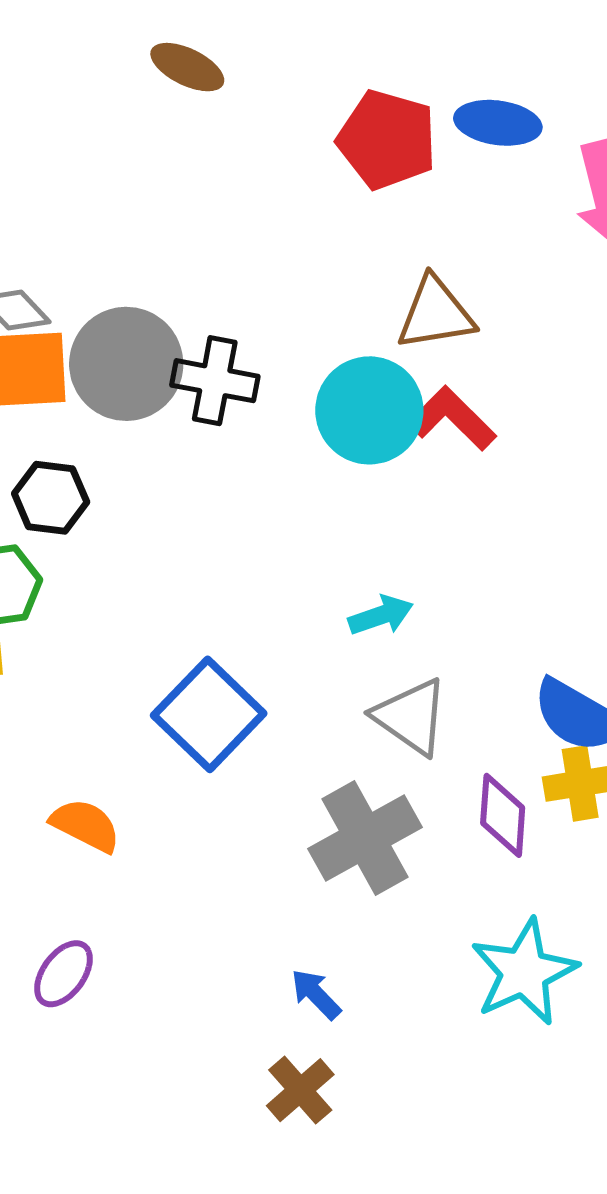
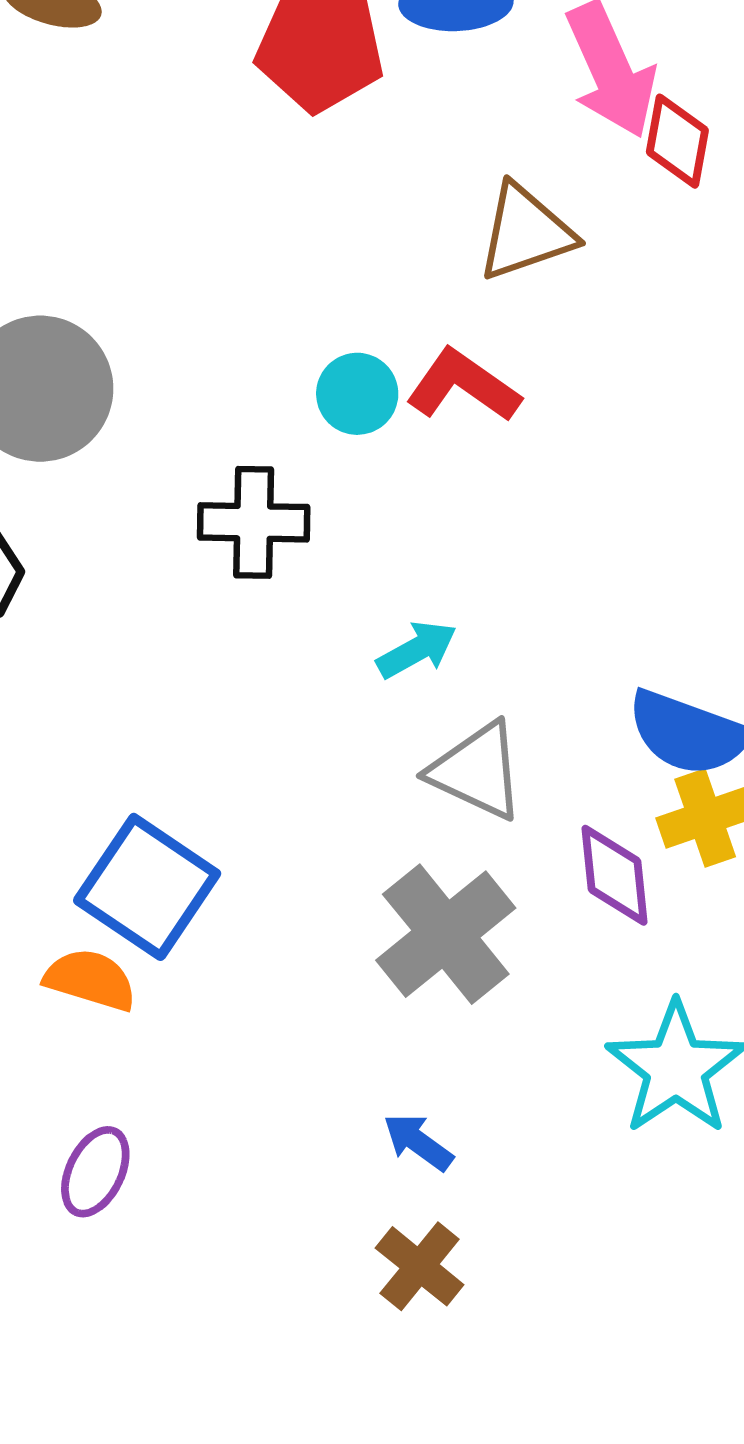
brown triangle: (435, 314) -> (526, 232), moved
black cross: (215, 381) -> (254, 522), moved
cyan circle: (369, 410) -> (357, 394), size x0.6
blue square: (209, 714) -> (147, 887), moved

